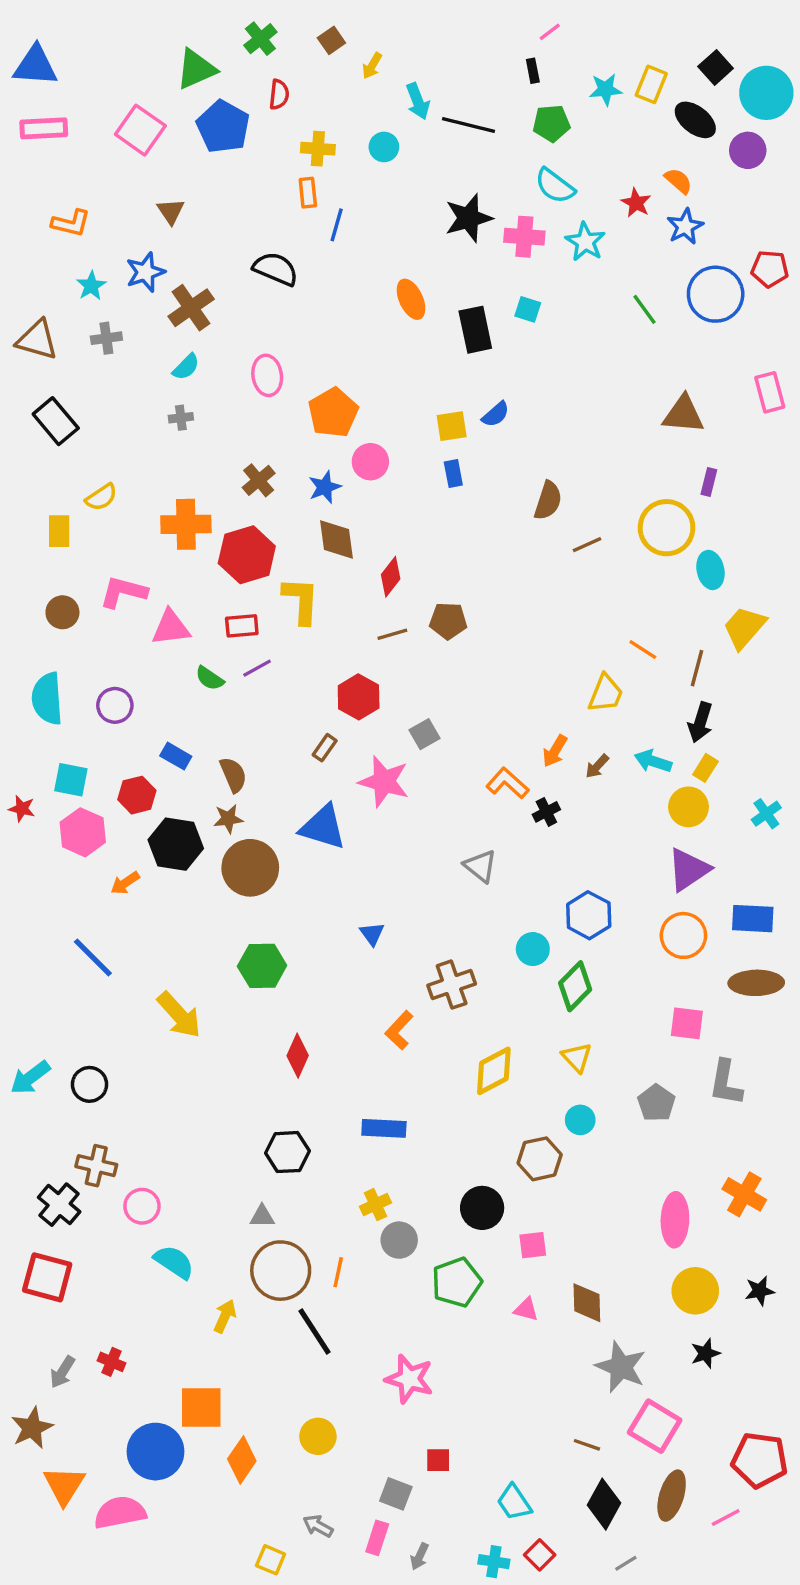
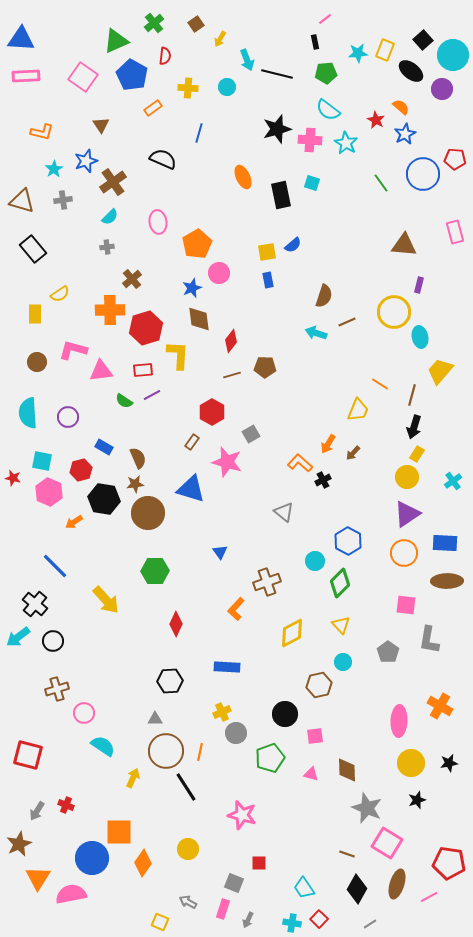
orange rectangle: (308, 193) -> (153, 108), moved, turned 60
brown cross: (259, 480) -> (132, 279), moved
cyan arrow: (653, 761) -> (316, 333), moved
brown cross: (96, 1166) -> (57, 689), turned -30
black cross: (59, 1205) -> (35, 604), moved

